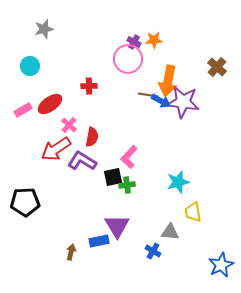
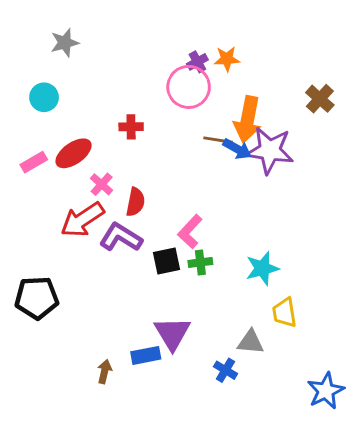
purple cross: (134, 42) -> (197, 62), turned 32
green cross: (127, 185) -> (200, 262), moved

